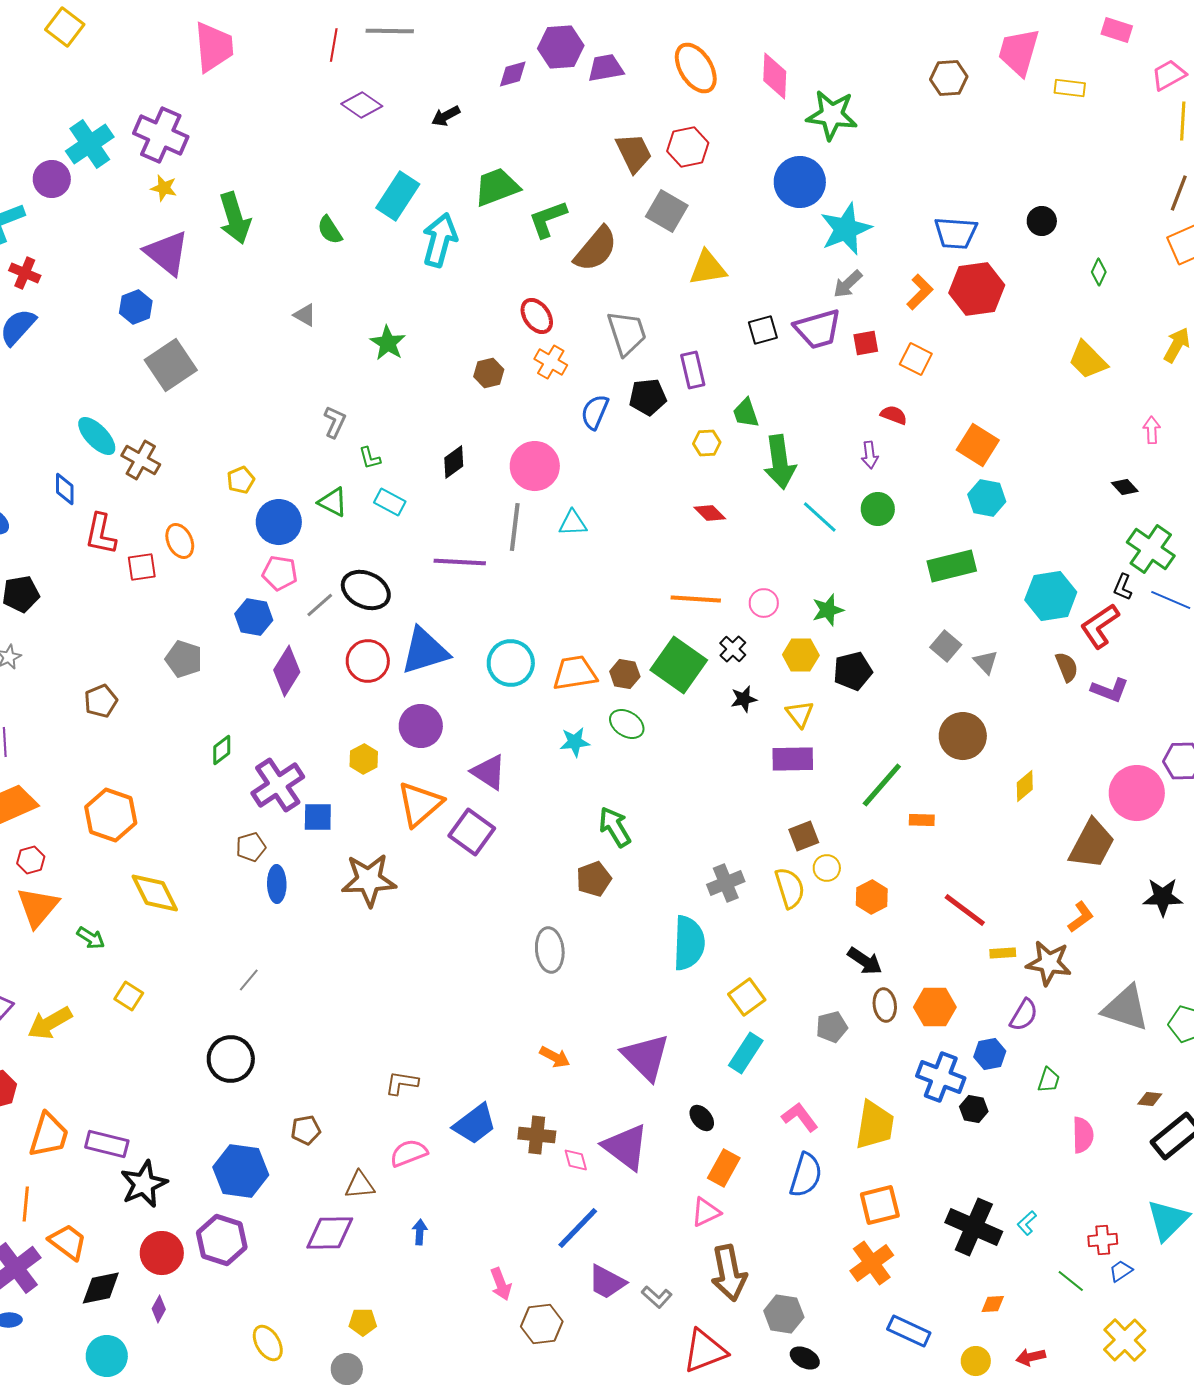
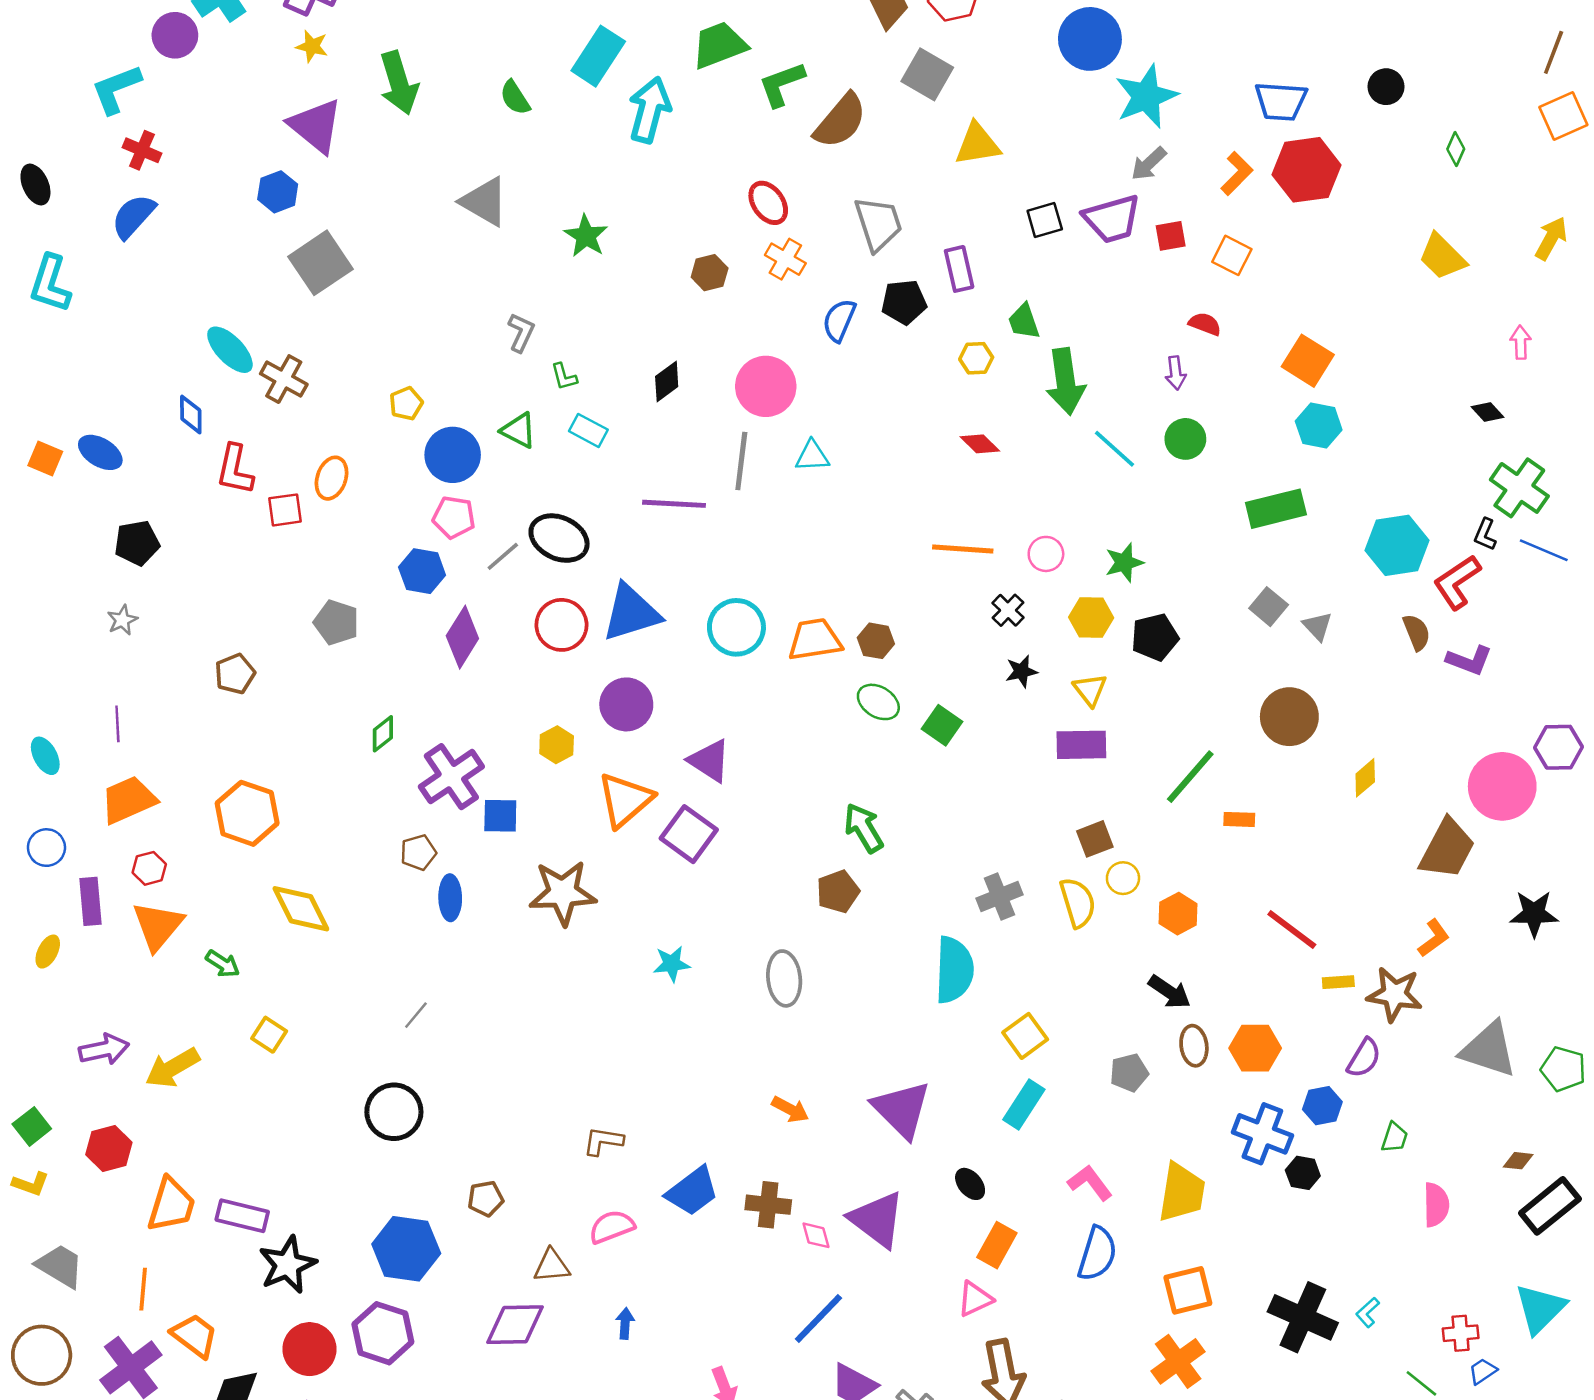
gray triangle: (305, 315) -> (484, 202), size x1.8
orange ellipse: (180, 541) -> (332, 478), turned 44
green square: (679, 665) -> (942, 725), moved, size x0.6
cyan star: (575, 742) -> (672, 964), moved

